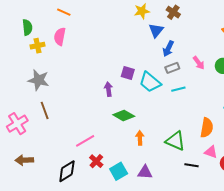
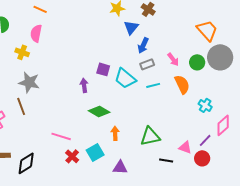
yellow cross: (37, 46) -> (22, 52), moved, turned 32
gray star: (39, 80) -> (29, 82), moved
orange semicircle: (207, 128) -> (182, 84), moved, turned -36
pink line: (85, 141) -> (61, 136), turned 48
green triangle: (175, 141) -> (150, 136), turned -35
black diamond: (67, 171) -> (26, 163), moved
cyan square: (119, 171) -> (95, 152), moved

